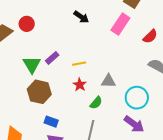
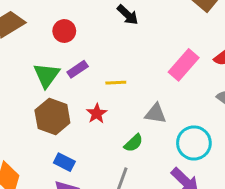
red circle: (27, 24) -> (64, 31), moved
pink rectangle: (120, 24) -> (184, 65), moved
red star: (80, 85) -> (97, 114), moved

